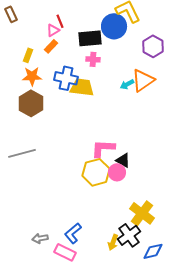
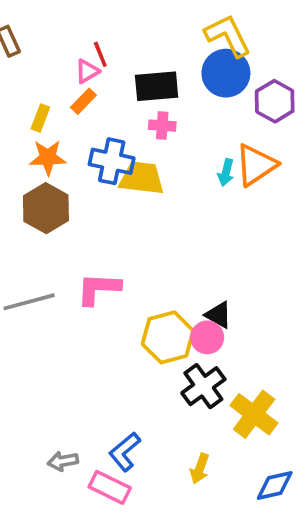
blue circle: (114, 26) -> (226, 73), moved
cyan arrow: (127, 84) -> (226, 172), turned -48
pink L-shape: (103, 148) -> (98, 289), moved
black cross: (129, 235) -> (203, 386), moved

